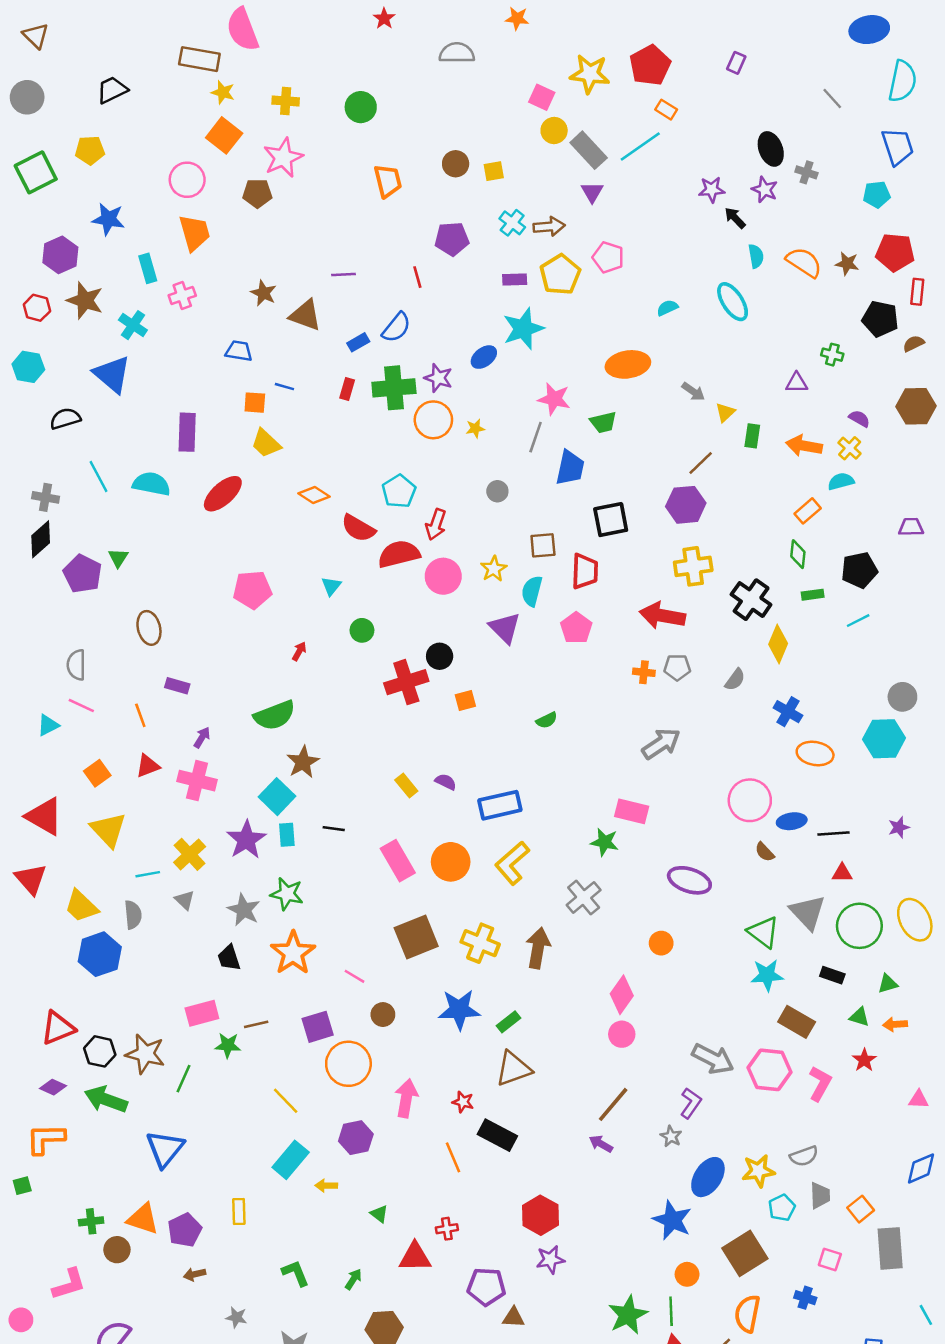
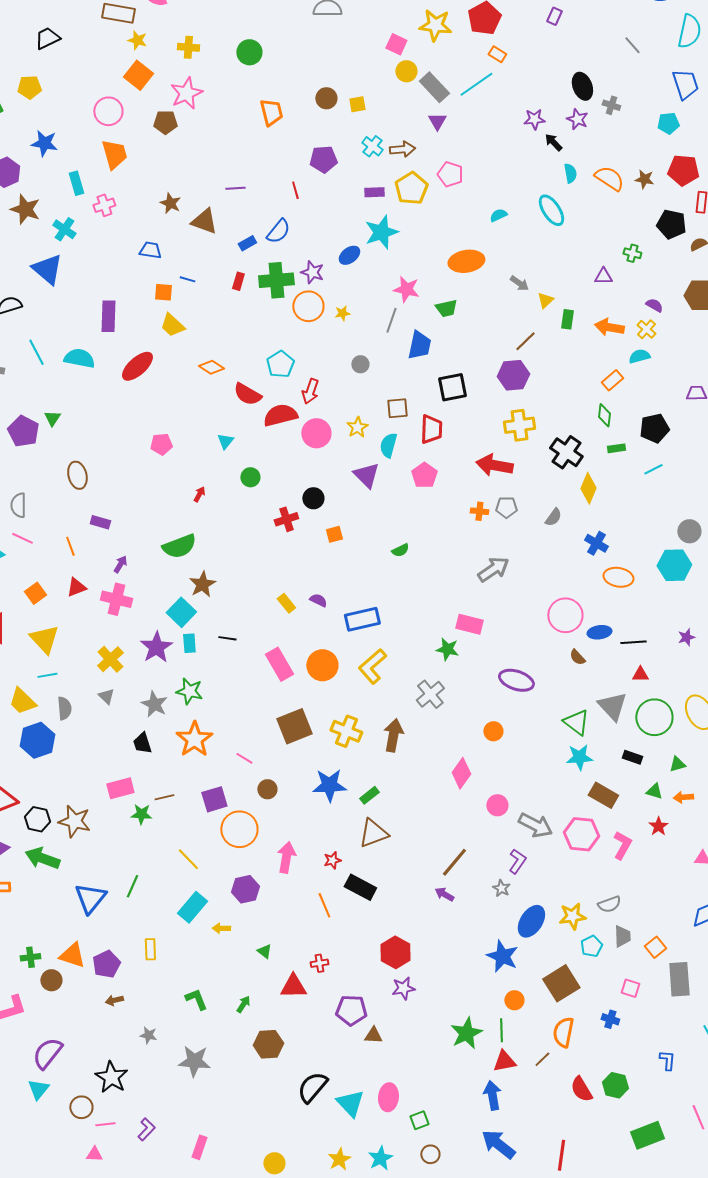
pink pentagon: (252, 590) -> (161, 444), size x0.7
red cross: (406, 682) -> (286, 519), size x0.7
cyan line: (148, 874) -> (47, 675), moved
pink circle: (622, 1034) -> (497, 805), moved
green line: (183, 1079) -> (132, 886), moved
red star: (463, 1102) -> (332, 860), turned -30

